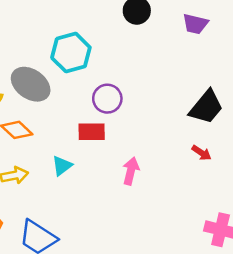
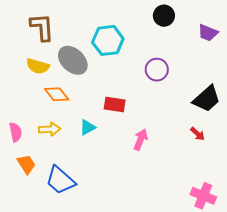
purple circle: (107, 99) -> (157, 70), moved

